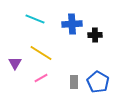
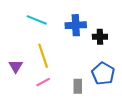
yellow line: (41, 53) -> (43, 56), turned 40
blue pentagon: (98, 82) -> (103, 74), moved

